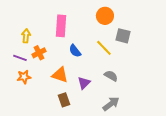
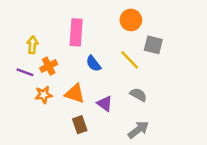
orange star: (24, 77) -> (44, 95), moved
purple triangle: (84, 83) -> (105, 103), turned -40

